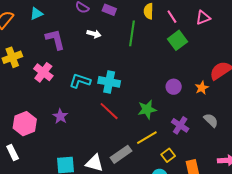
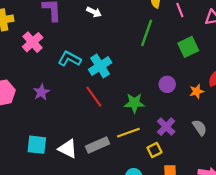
green line: (132, 33) -> (147, 33), moved
green square: (178, 40) -> (188, 47), moved
cyan cross: (109, 82) -> (100, 66), turned 35
yellow square: (168, 155) -> (154, 150), moved

